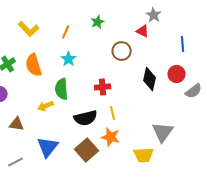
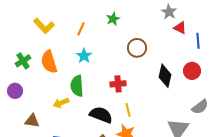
red triangle: (143, 31) -> (180, 28), moved
gray semicircle: (194, 91) -> (200, 107), moved
black semicircle: (86, 118) -> (101, 115), turned -145

